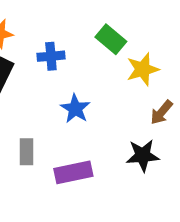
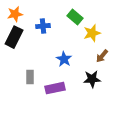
blue star: (75, 109) -> (64, 59), moved

